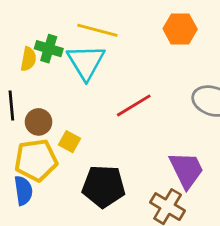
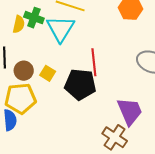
red line: (134, 105) -> (94, 62), turned -68
yellow square: (70, 142) -> (48, 73), moved
black pentagon: (104, 186) -> (80, 84), moved

